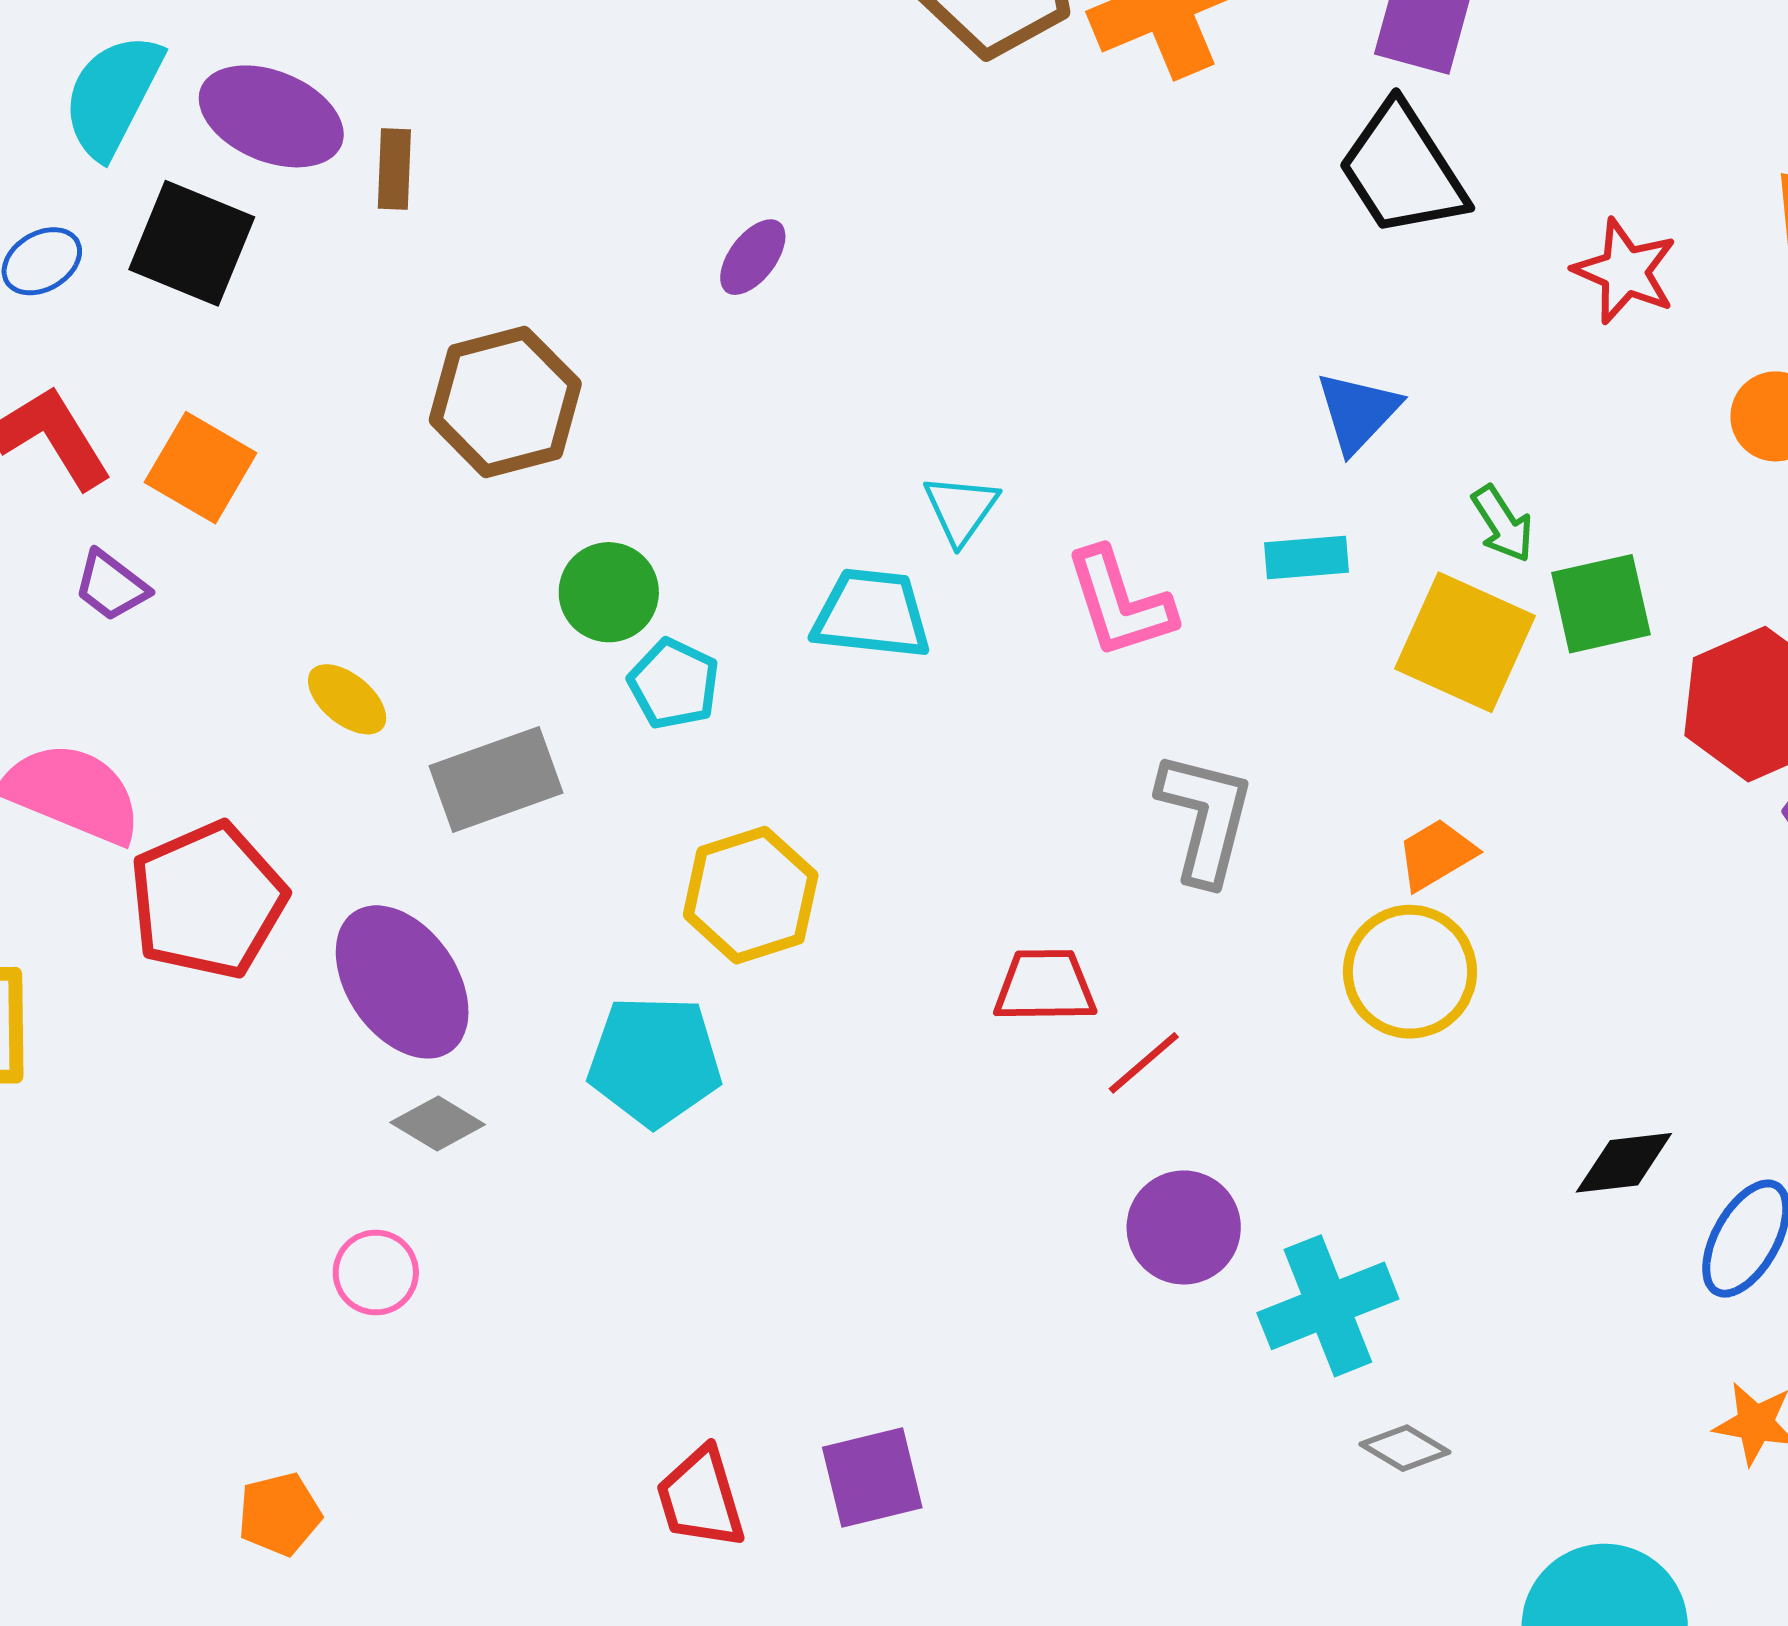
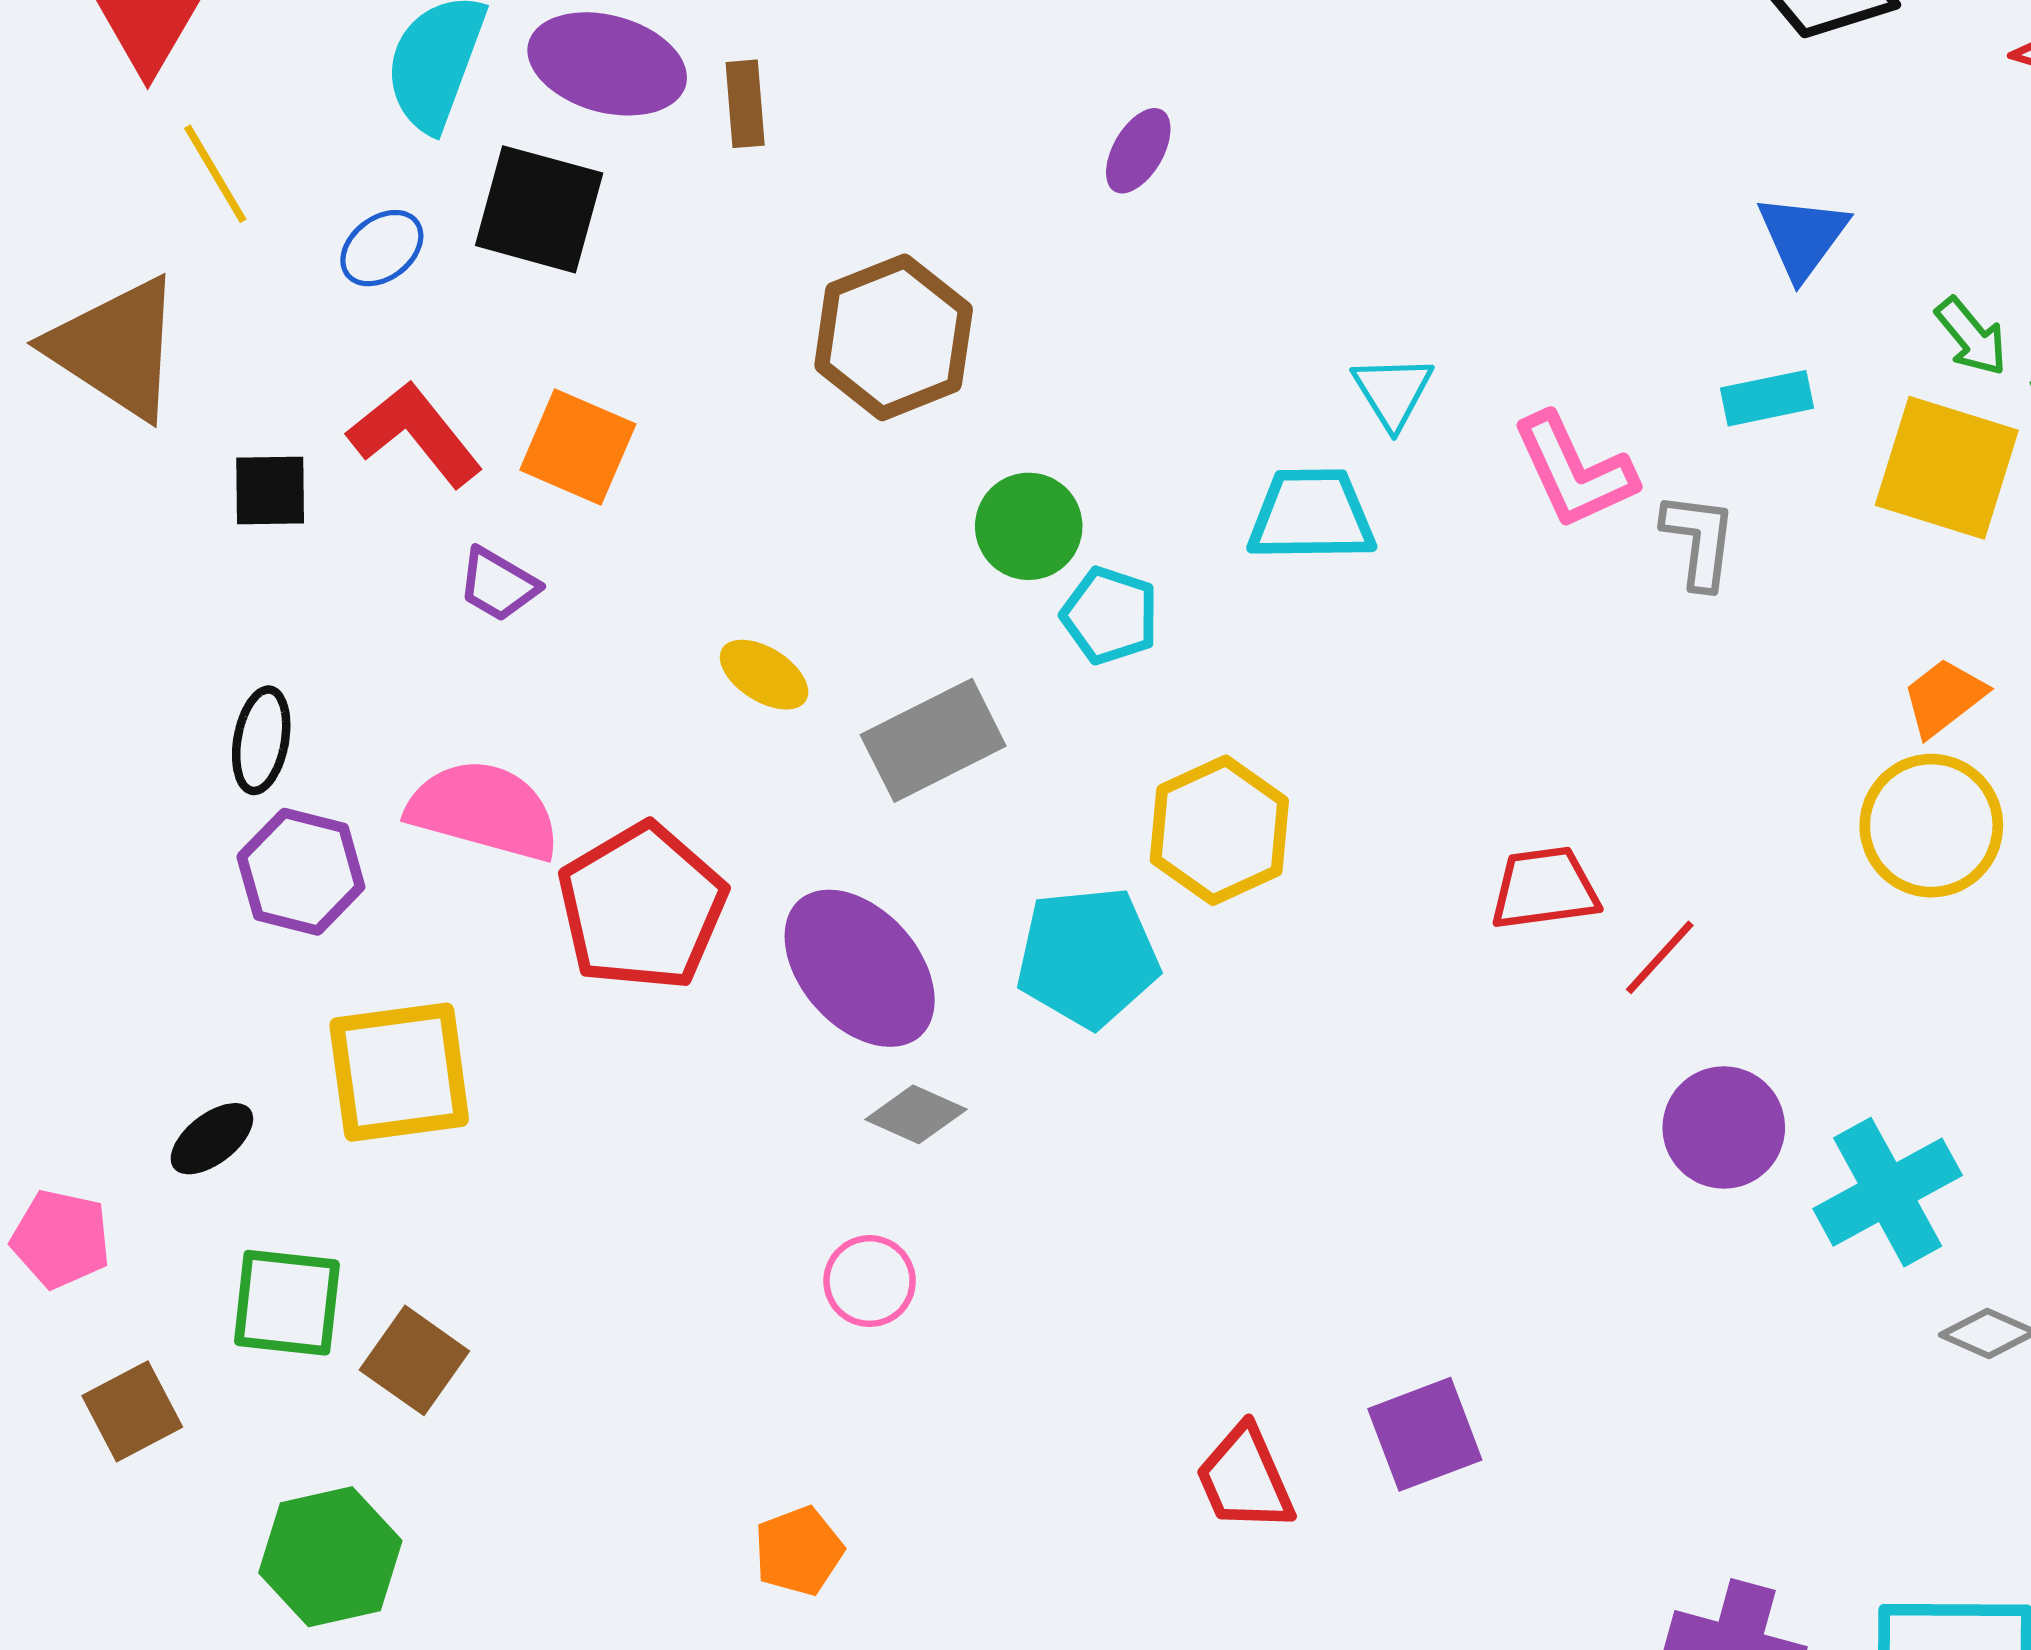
gray L-shape: (1205, 818) -> (1699, 540), moved, size x0.7
cyan pentagon: (655, 1061) -> (1088, 957), moved

